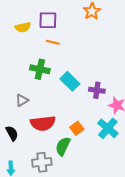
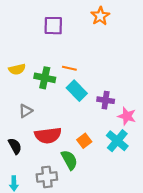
yellow semicircle: (23, 27) -> (17, 69), moved
orange line: (53, 42) -> (69, 68), moved
green semicircle: (63, 146) -> (69, 160), turned 126

